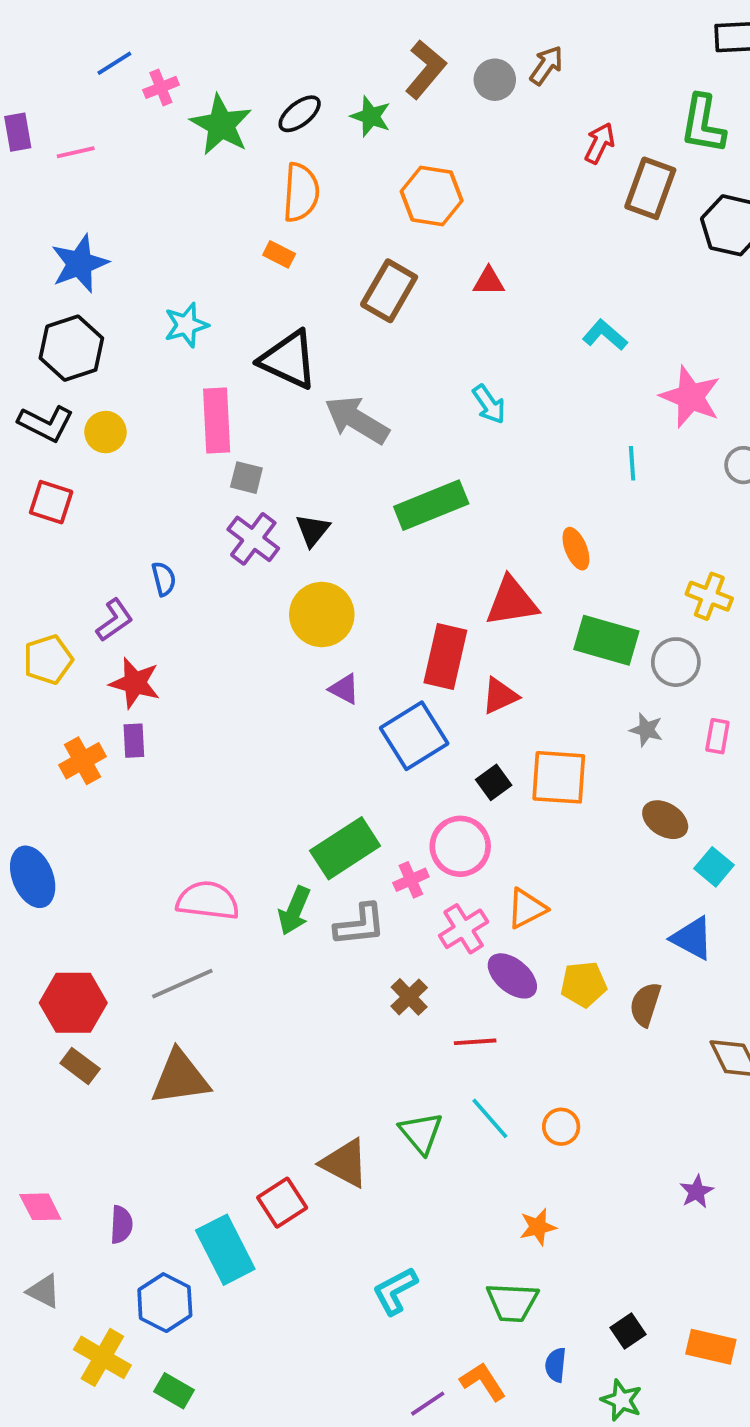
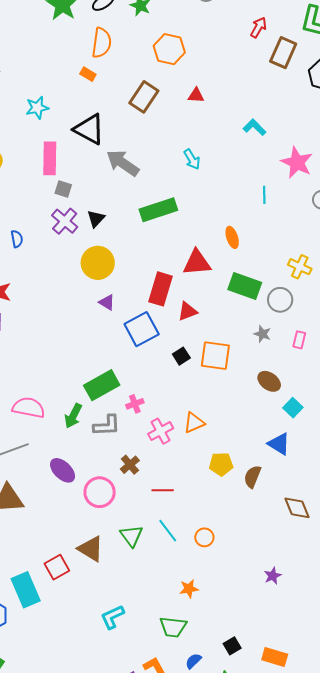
pink circle: (460, 846) -> (100, 492), moved
purple ellipse: (512, 976) -> (63, 470), moved
blue semicircle: (556, 1365) -> (193, 661), turned 36

